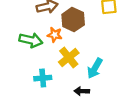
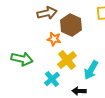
green arrow: (31, 40) -> (22, 59), moved
cyan cross: (43, 78) -> (52, 79), moved, turned -35

